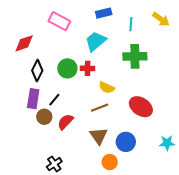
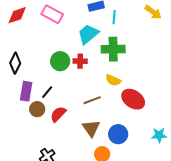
cyan line: (131, 24) -> (114, 17), moved
red diamond: (24, 43) -> (17, 15), moved
green cross: (135, 56) -> (113, 49), moved
black diamond: (37, 70) -> (15, 63), moved
yellow semicircle: (107, 88) -> (113, 80), moved

